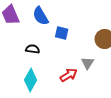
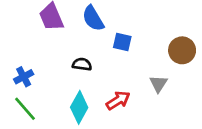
red arrow: (69, 75) -> (118, 100), moved

